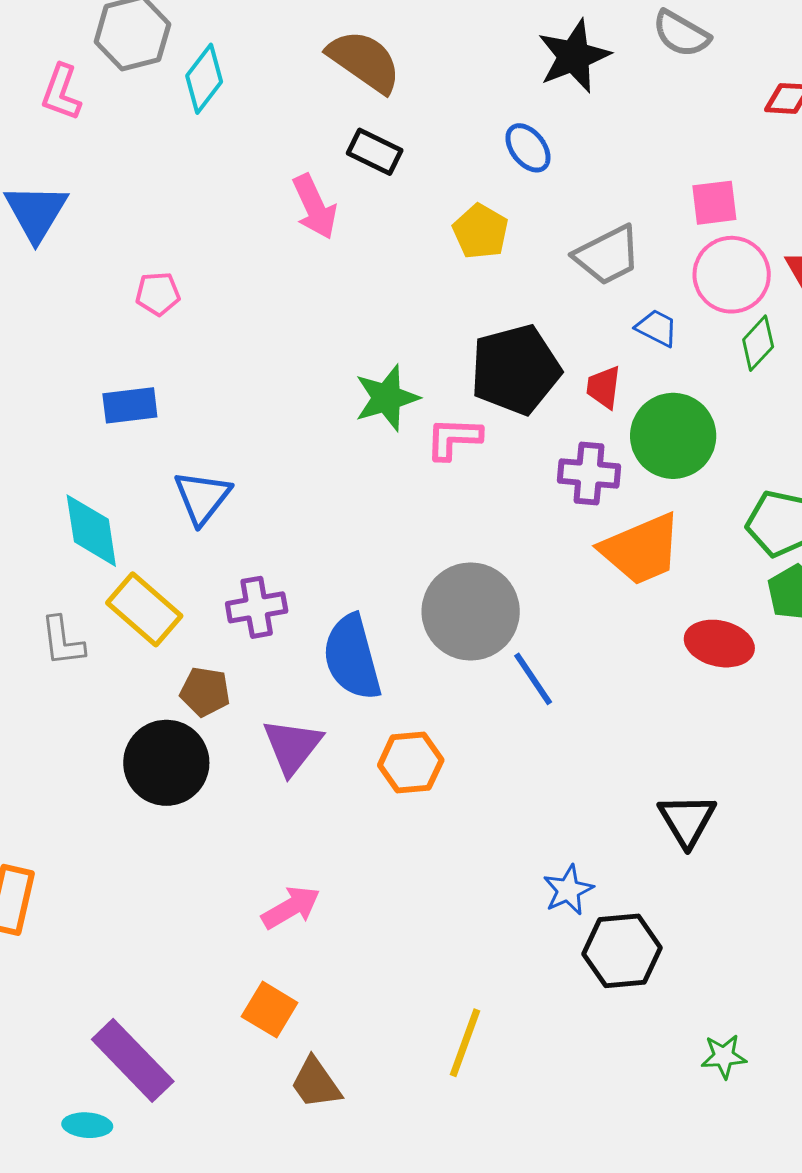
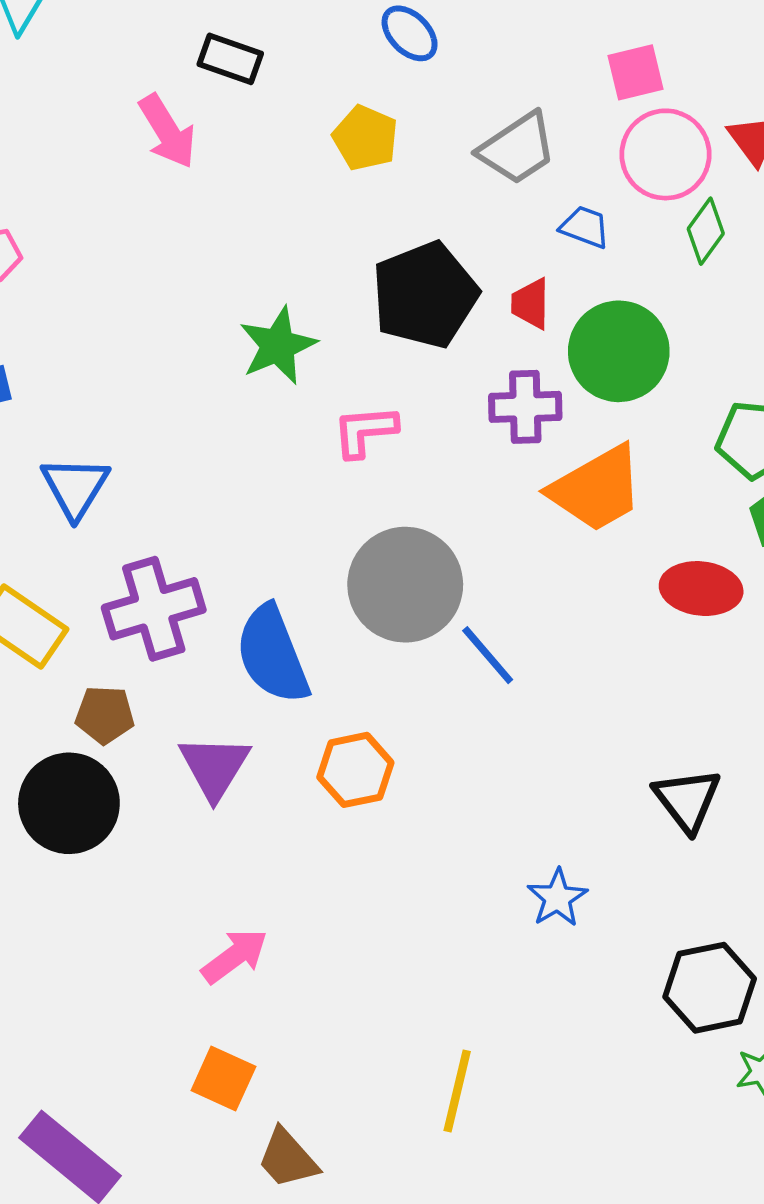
pink L-shape: (454, 438) -> (365, 431), moved
purple cross: (257, 607) -> (154, 609), size x1.4
black hexagon: (622, 951) -> (710, 988), moved

